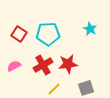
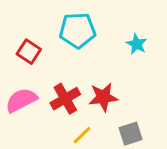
cyan pentagon: (48, 34) -> (77, 30), moved
pink semicircle: (14, 66) -> (21, 100), size x1.5

